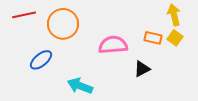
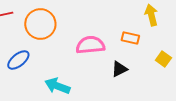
yellow square: (175, 38) -> (163, 59), moved

